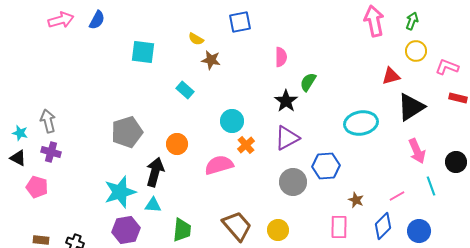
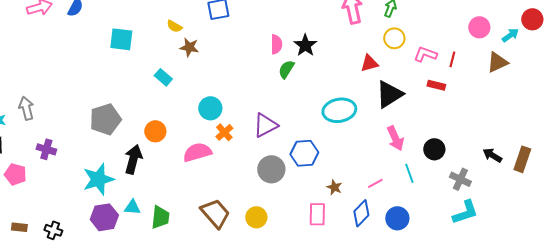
pink semicircle: (281, 57) -> (276, 44), moved
black star: (286, 101) -> (305, 45), moved
purple cross: (51, 152) -> (46, 149), moved
cyan triangle: (153, 205) -> (132, 207), moved

